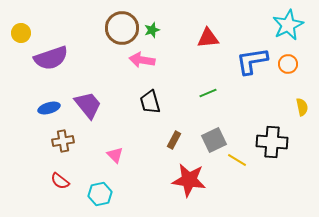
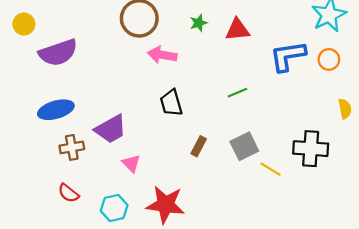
green star: (152, 30) -> (199, 23), moved
purple trapezoid: (88, 105) -> (111, 129), moved, turned 100
blue ellipse: (49, 108) -> (56, 110), size x1.4
red star: (189, 180) -> (166, 205), moved

